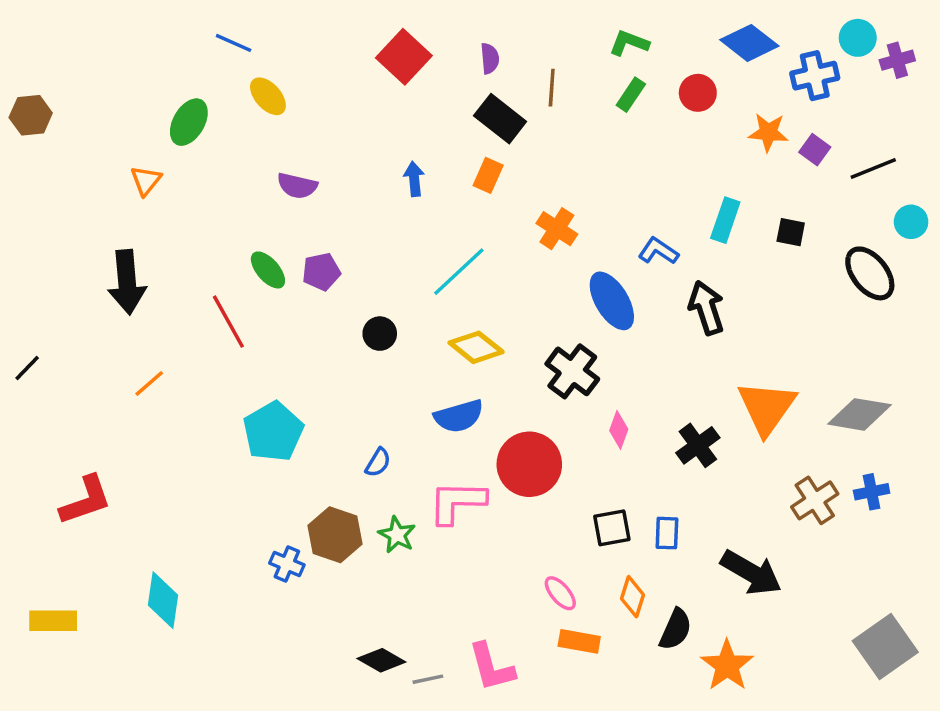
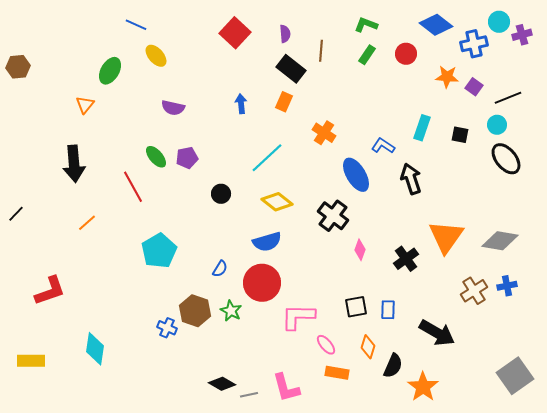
cyan circle: (911, 222) -> (497, 125), moved
red circle: (529, 464) -> (262, 283), moved
pink L-shape: (457, 502) -> (298, 317), moved

